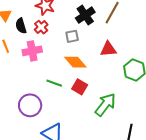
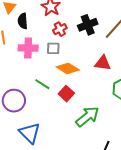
red cross: (41, 27) -> (60, 29), moved
gray square: (72, 36) -> (53, 48), moved
orange diamond: (75, 62) -> (68, 68), turned -30

